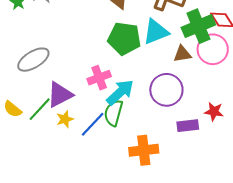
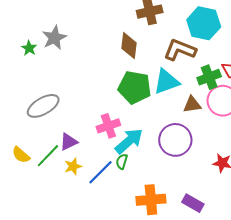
green cross: (198, 26) -> (209, 77), size x0.7
purple triangle: (60, 95) -> (69, 142), size x0.7
green semicircle: (114, 113) -> (122, 161), size x0.6
purple rectangle: (188, 126) -> (193, 203), moved, turned 35

